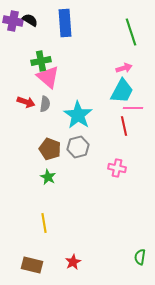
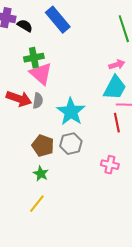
black semicircle: (30, 20) -> (25, 26), moved
blue rectangle: (65, 23) -> (58, 20), turned -36
red arrow: (26, 102) -> (19, 99), size x1.4
yellow line: (44, 223) -> (37, 204), moved, turned 48

